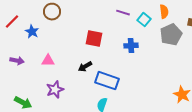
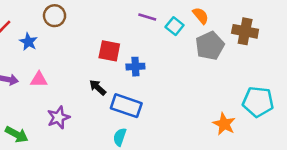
orange semicircle: (164, 12) -> (201, 16), turned -32
blue cross: (131, 46) -> (135, 67), moved
pink triangle: (48, 61) -> (39, 80), moved
black arrow: (85, 67) -> (98, 87), turned 72

